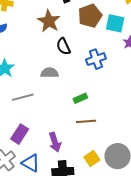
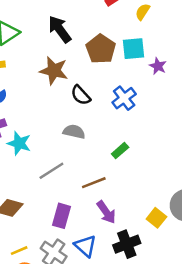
gray semicircle: (50, 73) -> (74, 132), turned 30
brown line: (86, 121) -> (94, 183), moved
blue triangle: (31, 163) -> (85, 246), turned 30

